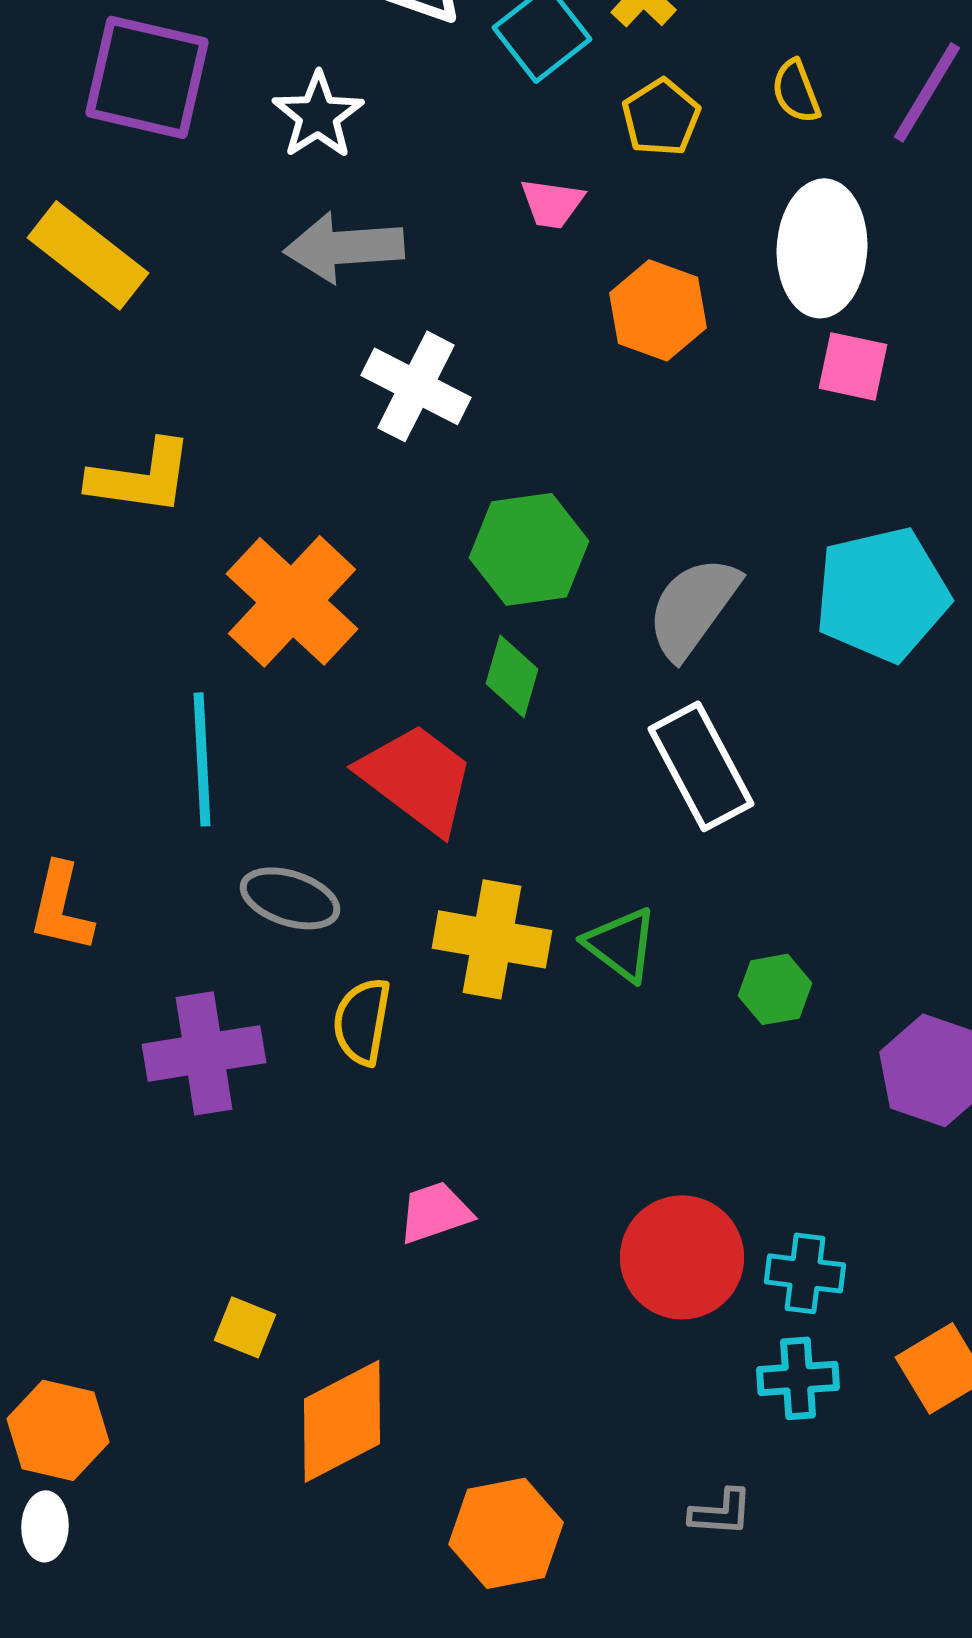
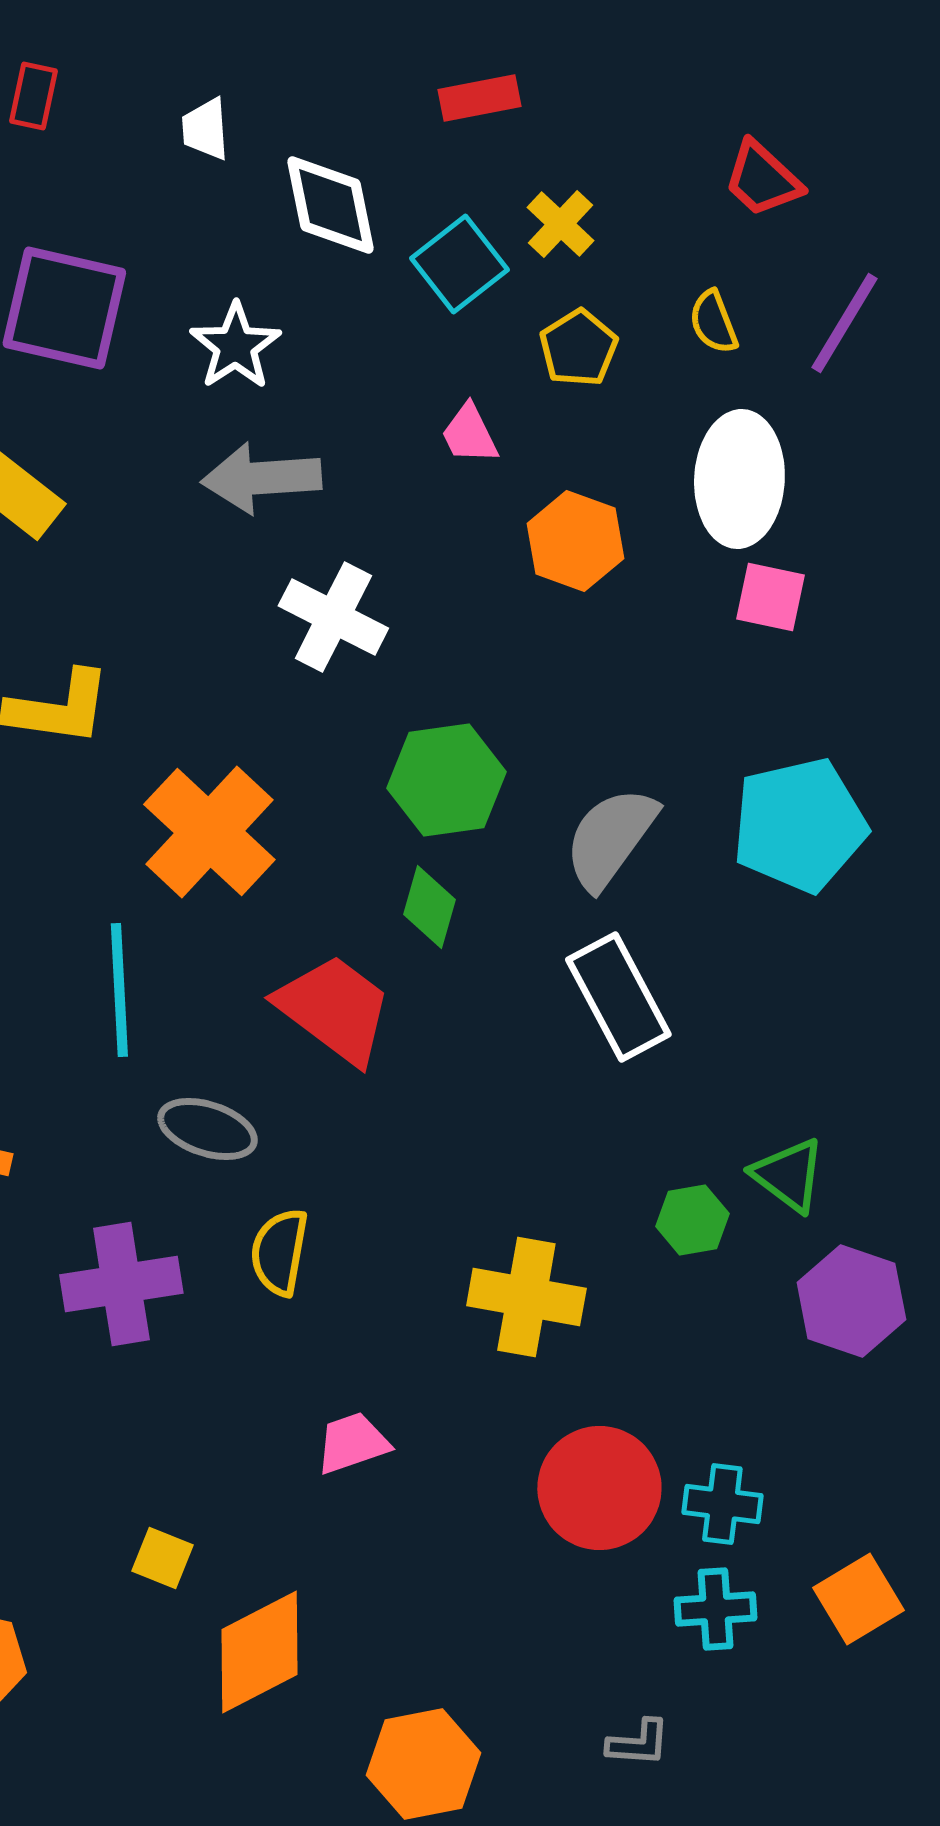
pink trapezoid: (552, 203) -> (469, 434), turned 56
yellow cross: (492, 939) -> (526, 1297), moved
green triangle: (621, 944) -> (788, 1175), moved

